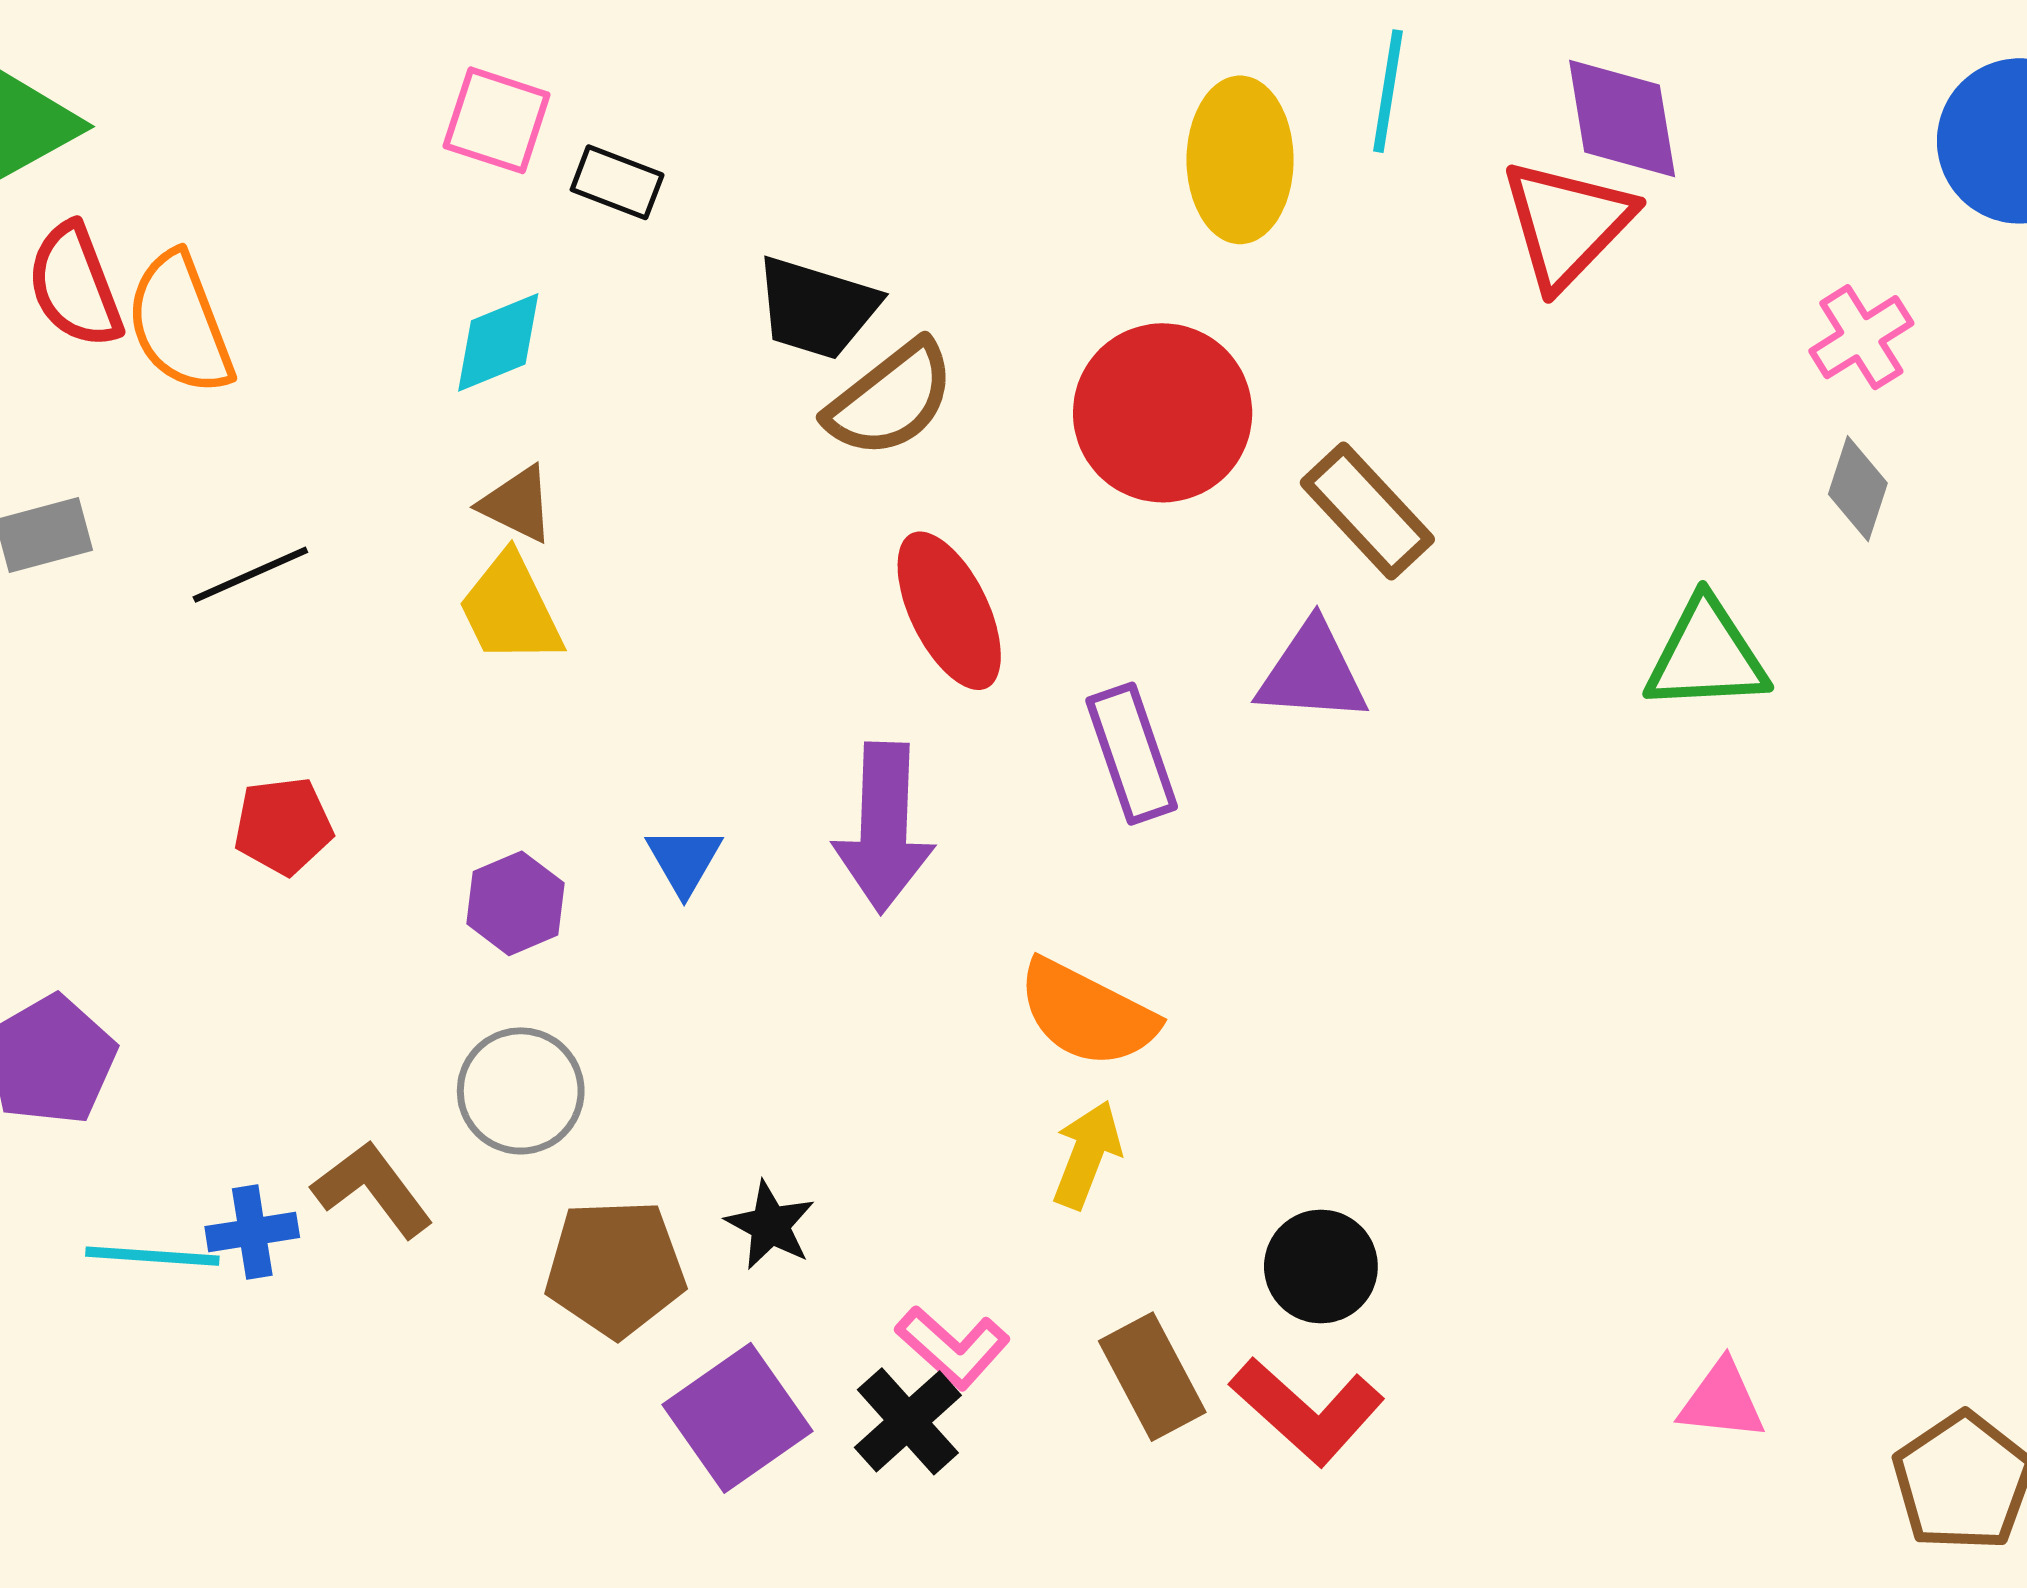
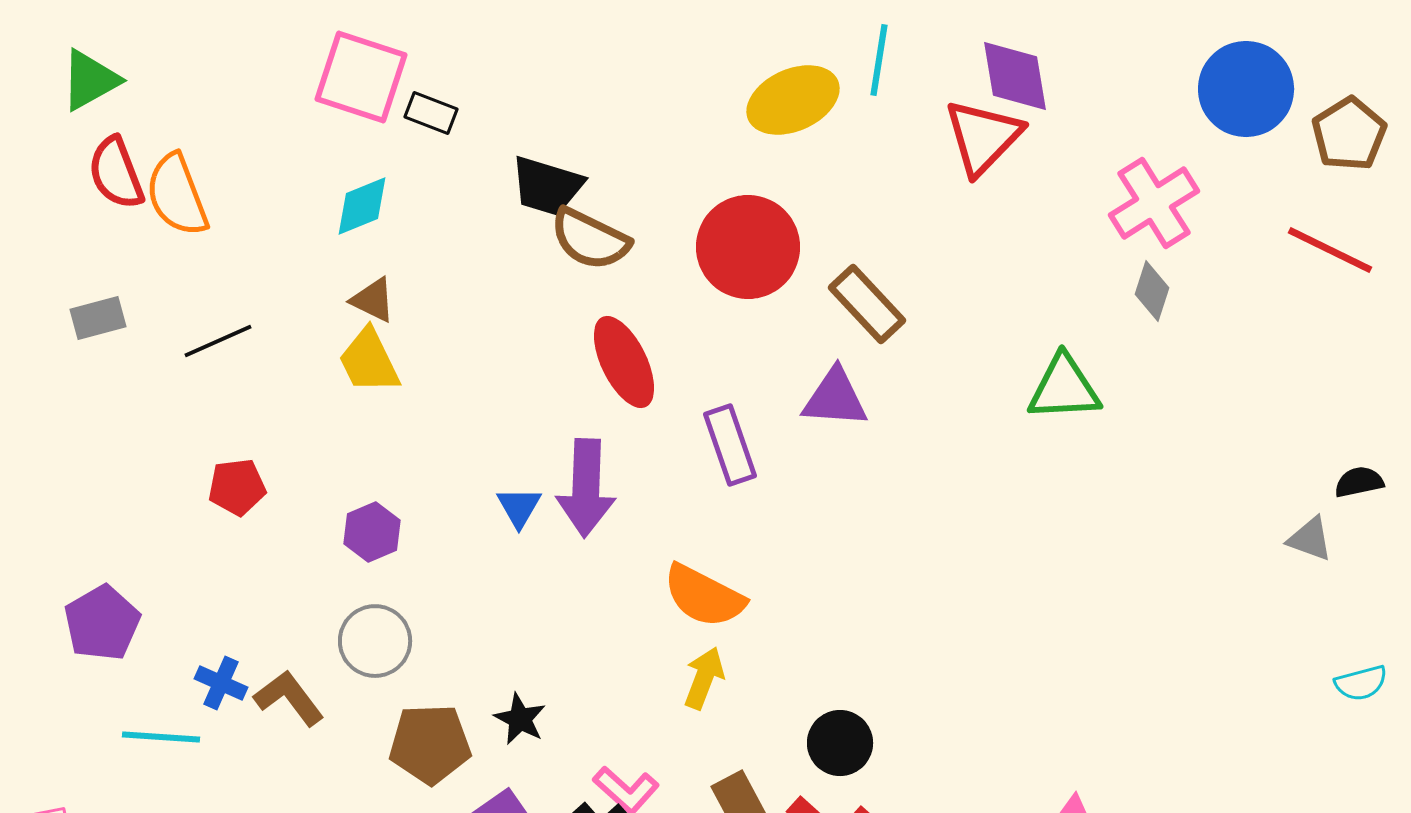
pink square: (497, 120) -> (361, 77), size x1.5
yellow ellipse: (1240, 160) -> (793, 100), turned 66
pink cross: (1861, 337) -> (1154, 203), size x1.5
brown semicircle: (891, 399) -> (590, 239), turned 64
blue triangle: (684, 860) -> (519, 507), moved
blue cross: (252, 1232) -> (221, 683), moved, turned 33

